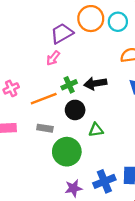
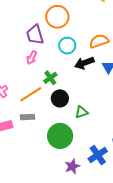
cyan circle: (118, 22) -> (67, 46), moved
purple trapezoid: (62, 33) -> (35, 35), turned -65
black arrow: (95, 83) -> (84, 63), moved
gray rectangle: (45, 128) -> (27, 117), moved

